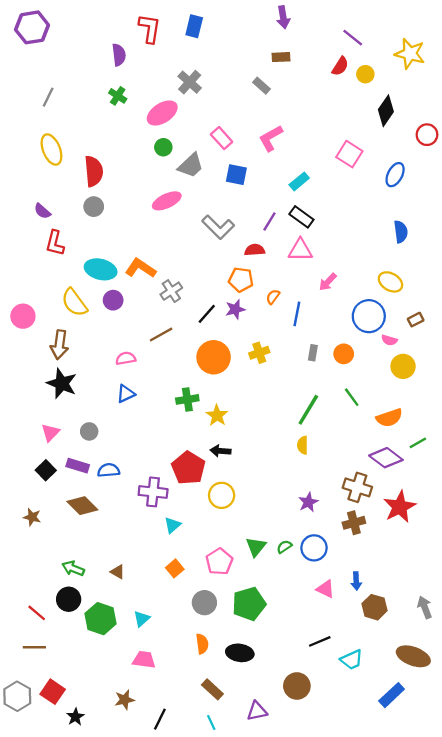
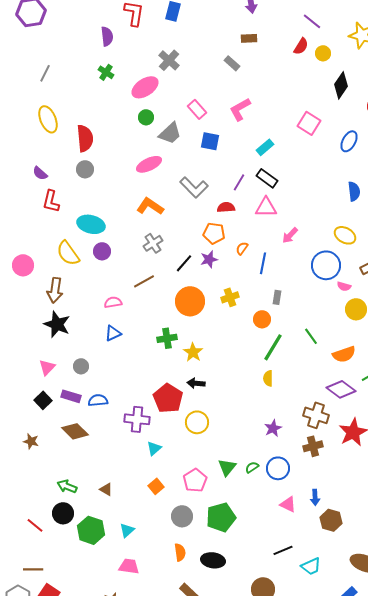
orange L-shape: (141, 268) -> (150, 206), moved
orange circle: (344, 354) -> (262, 319), moved
brown line: (34, 647) -> (33, 569), moved

